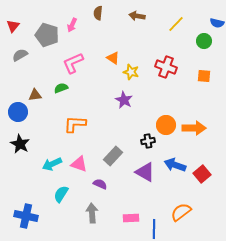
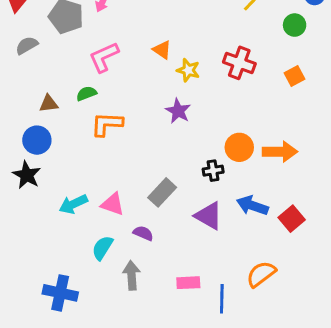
orange square: (204, 76) -> (295, 76), turned -32
blue circle: (18, 112) -> (37, 140), moved
orange L-shape: (75, 124) -> (107, 124), moved
cyan semicircle: (61, 194) -> (102, 248), moved
blue cross: (26, 216) -> (60, 293), moved

